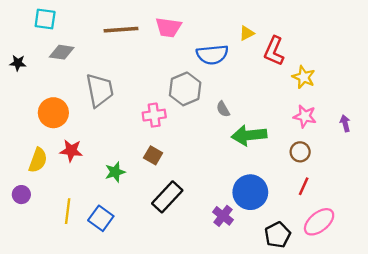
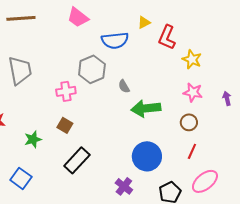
pink trapezoid: (168, 27) -> (78, 17), turned 30
brown line: (121, 30) -> (21, 18), moved
purple cross: (223, 216) -> (124, 186), moved

